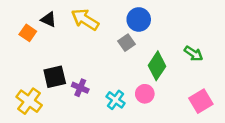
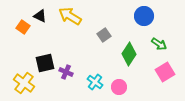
blue circle: (139, 19) -> (144, 16), moved
pink circle: (145, 94) -> (119, 87), moved
pink square: (201, 101) -> (165, 72), moved

